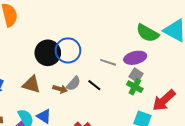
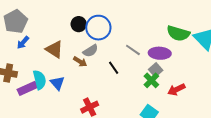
green semicircle: (148, 33) -> (178, 33), turned -30
black circle: (48, 53) -> (79, 24), size x0.6
gray semicircle: (74, 84) -> (90, 51), moved
red arrow: (164, 100) -> (176, 90), moved, size x0.7

